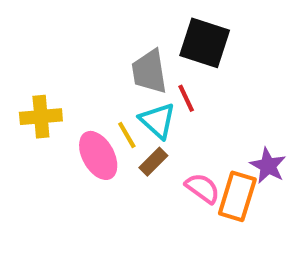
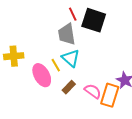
red line: (186, 98) -> (73, 14), moved
brown rectangle: (153, 162) -> (69, 87), moved

